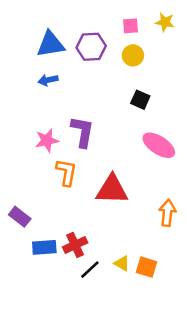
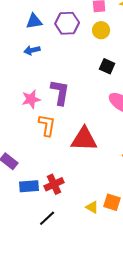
blue triangle: (50, 44) -> (34, 21), size x0.7
yellow triangle: (122, 263) -> (92, 207), moved
black line: (90, 270) -> (47, 218), moved

